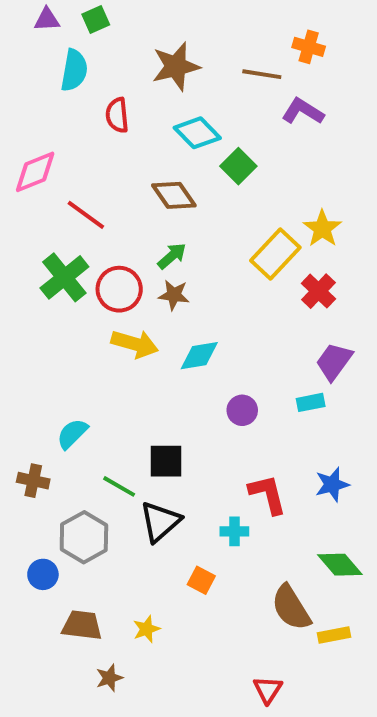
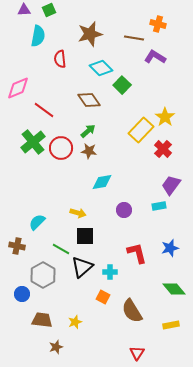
yellow arrow: (135, 344) -> (78, 213), moved, size x0.7
cyan cross: (234, 531) -> (110, 272), moved
brown semicircle: (291, 608) -> (132, 311), moved

